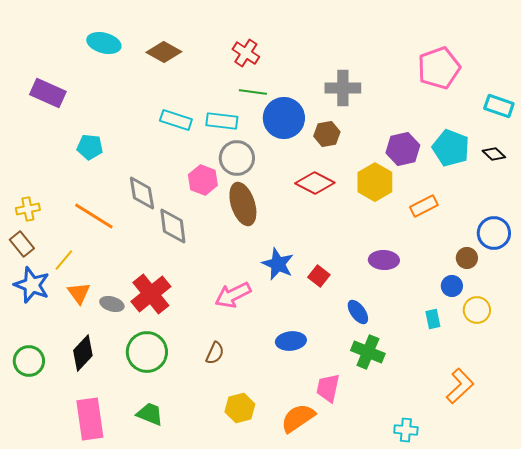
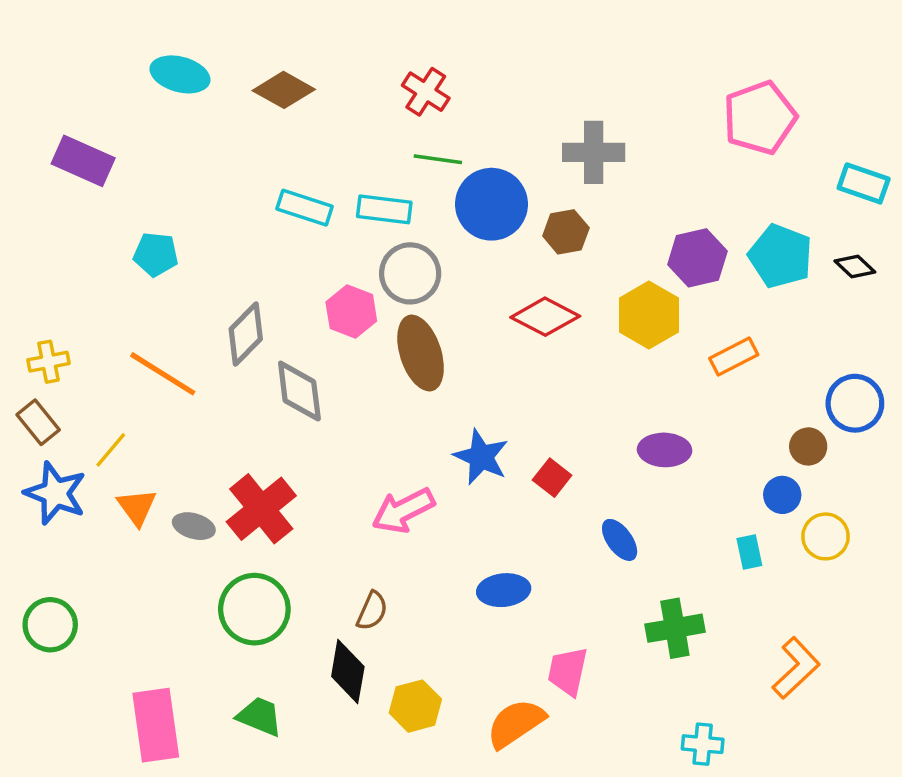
gray diamond: (142, 193) -> (246, 334), turned 54
green cross: (368, 352) -> (675, 628), moved, turned -32
black diamond: (83, 353) -> (348, 671), moved, turned -33

